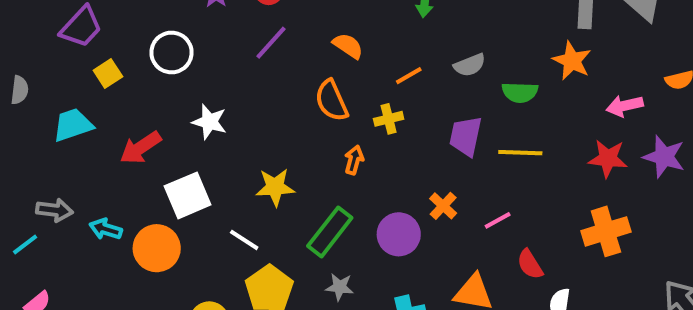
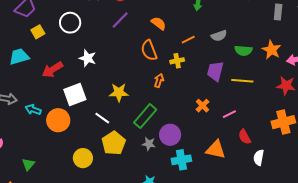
orange star: (572, 61) -> (272, 50), moved
purple circle: (399, 234) -> (170, 135), moved

